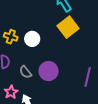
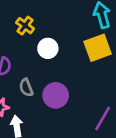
yellow cross: (11, 37) -> (25, 26), moved

